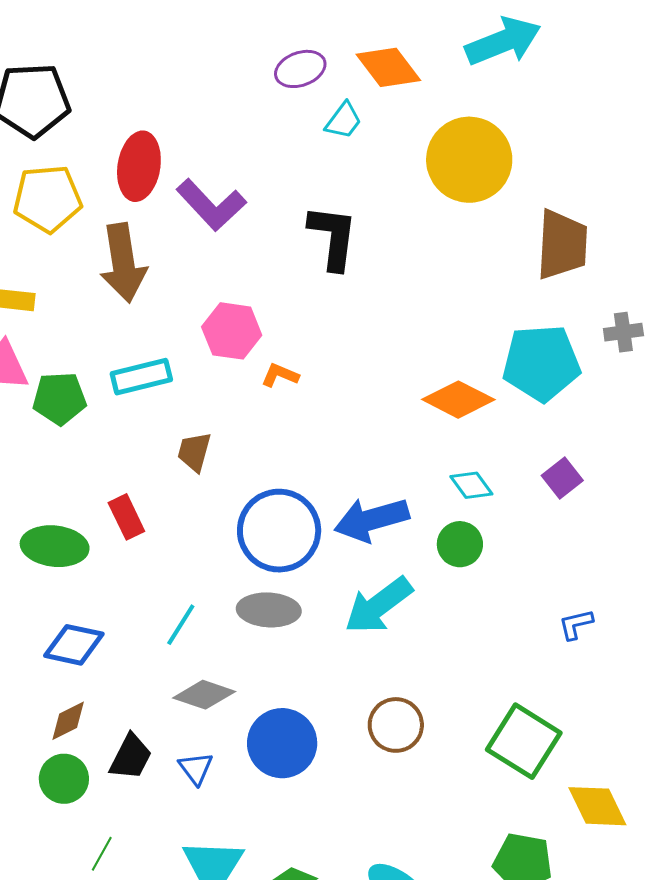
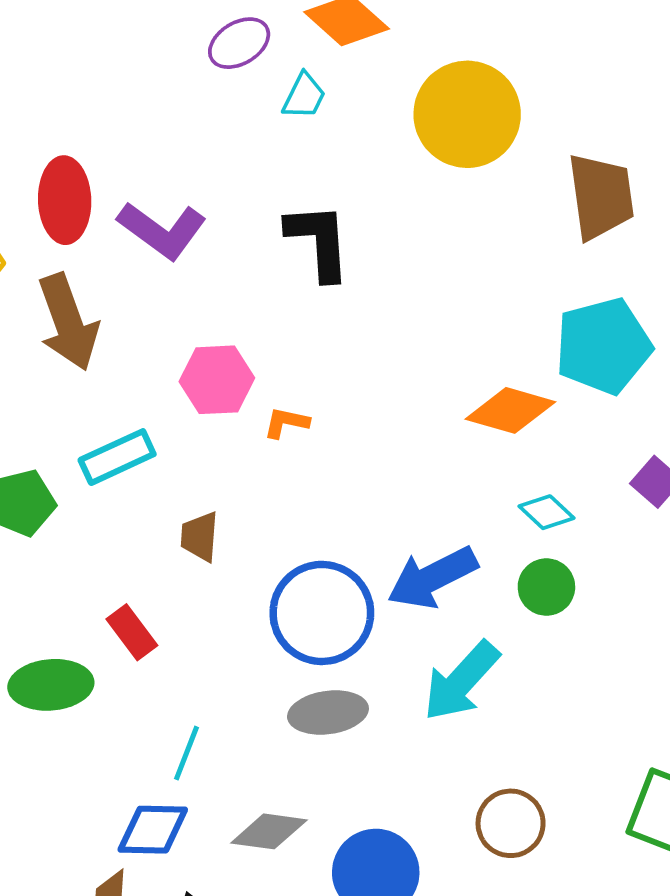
cyan line: (181, 625) -> (186, 753), moved
blue diamond: (74, 645) -> (153, 830), moved

